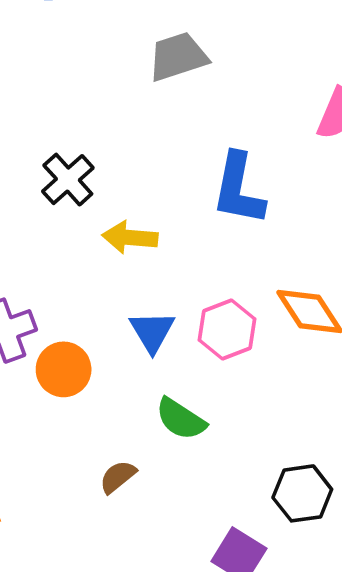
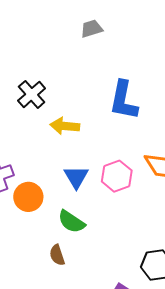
gray trapezoid: (178, 57) -> (92, 29), size x0.7
green semicircle: (181, 419) -> (72, 222), moved
brown semicircle: (118, 477) -> (57, 255), turned -70

